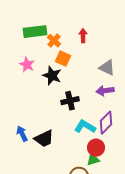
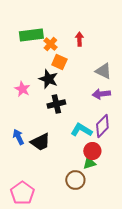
pink star: (27, 65) -> (22, 89), moved
black cross: (70, 101) -> (56, 104), moved

